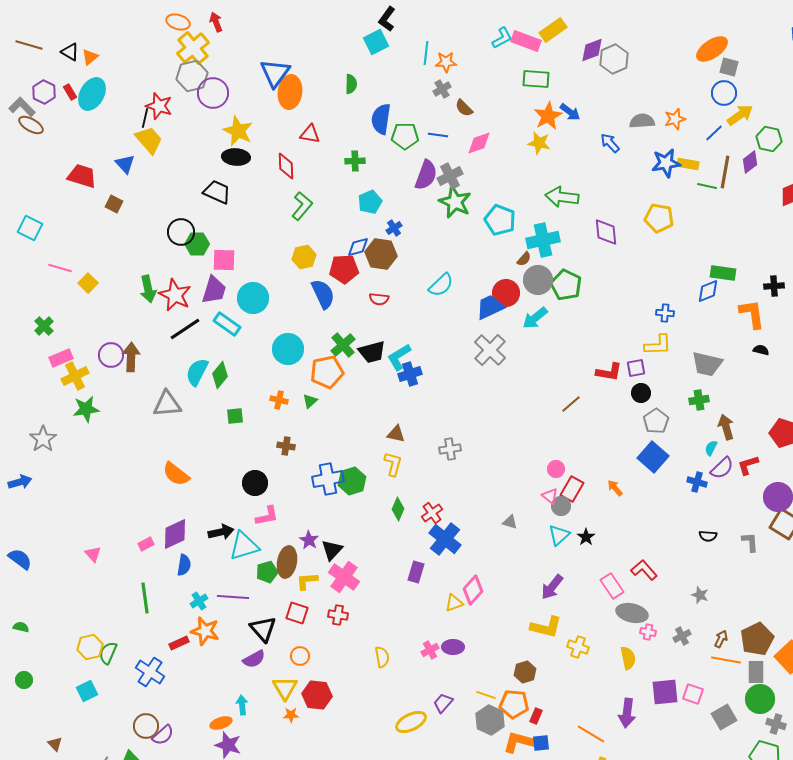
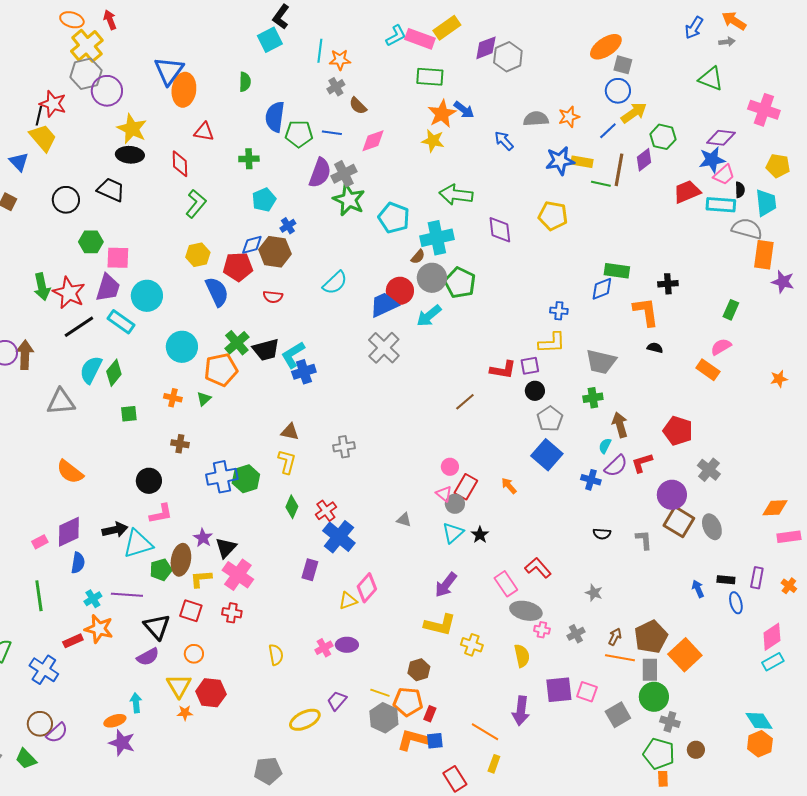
black circle: (181, 232) -> (66, 200), moved

